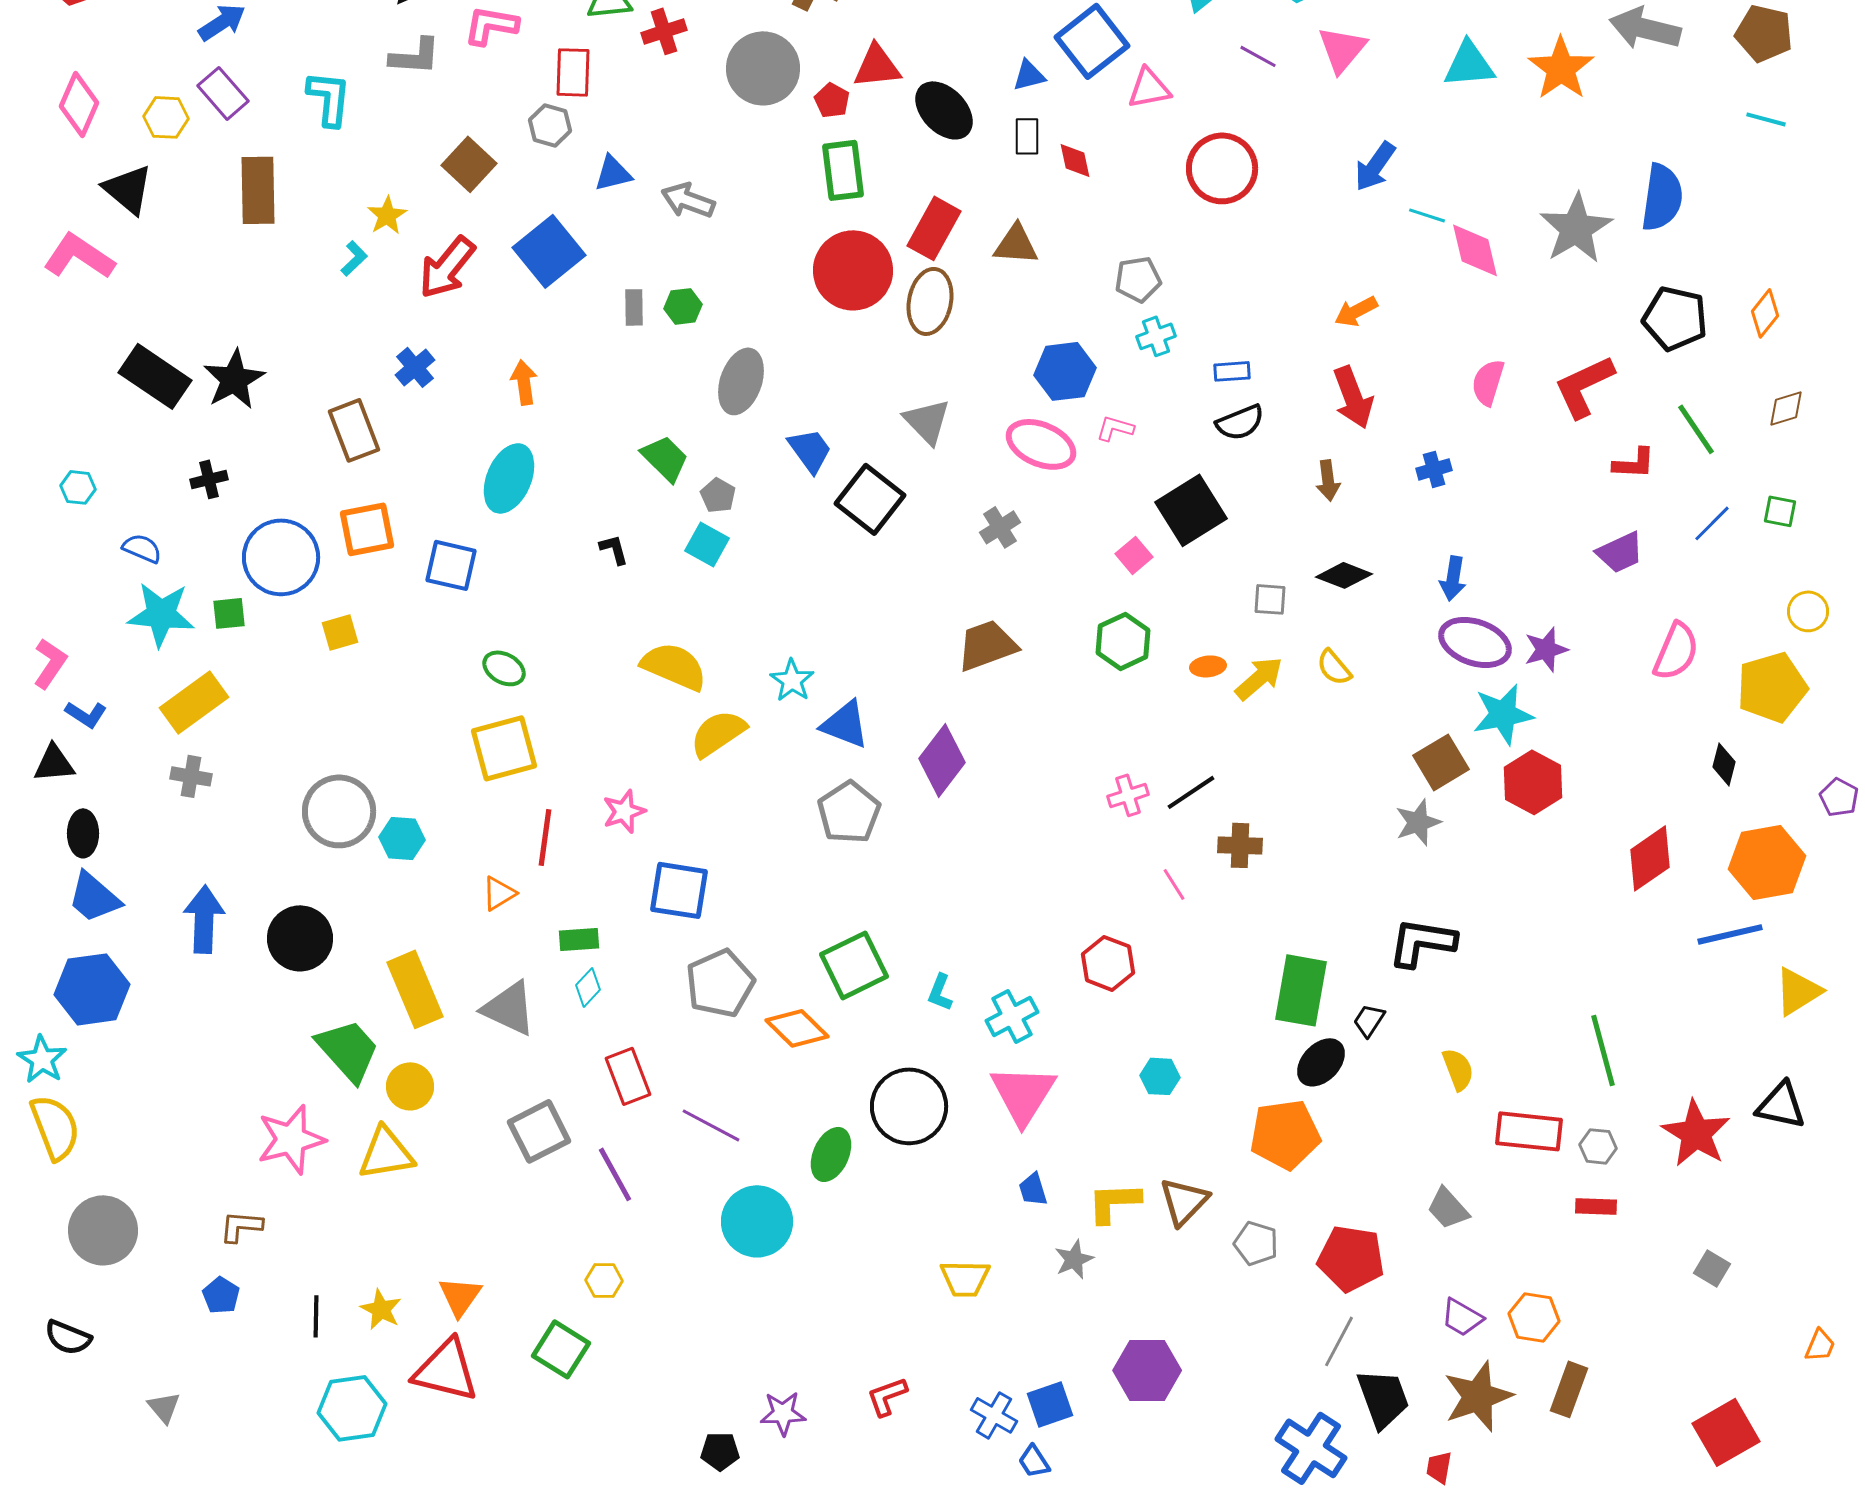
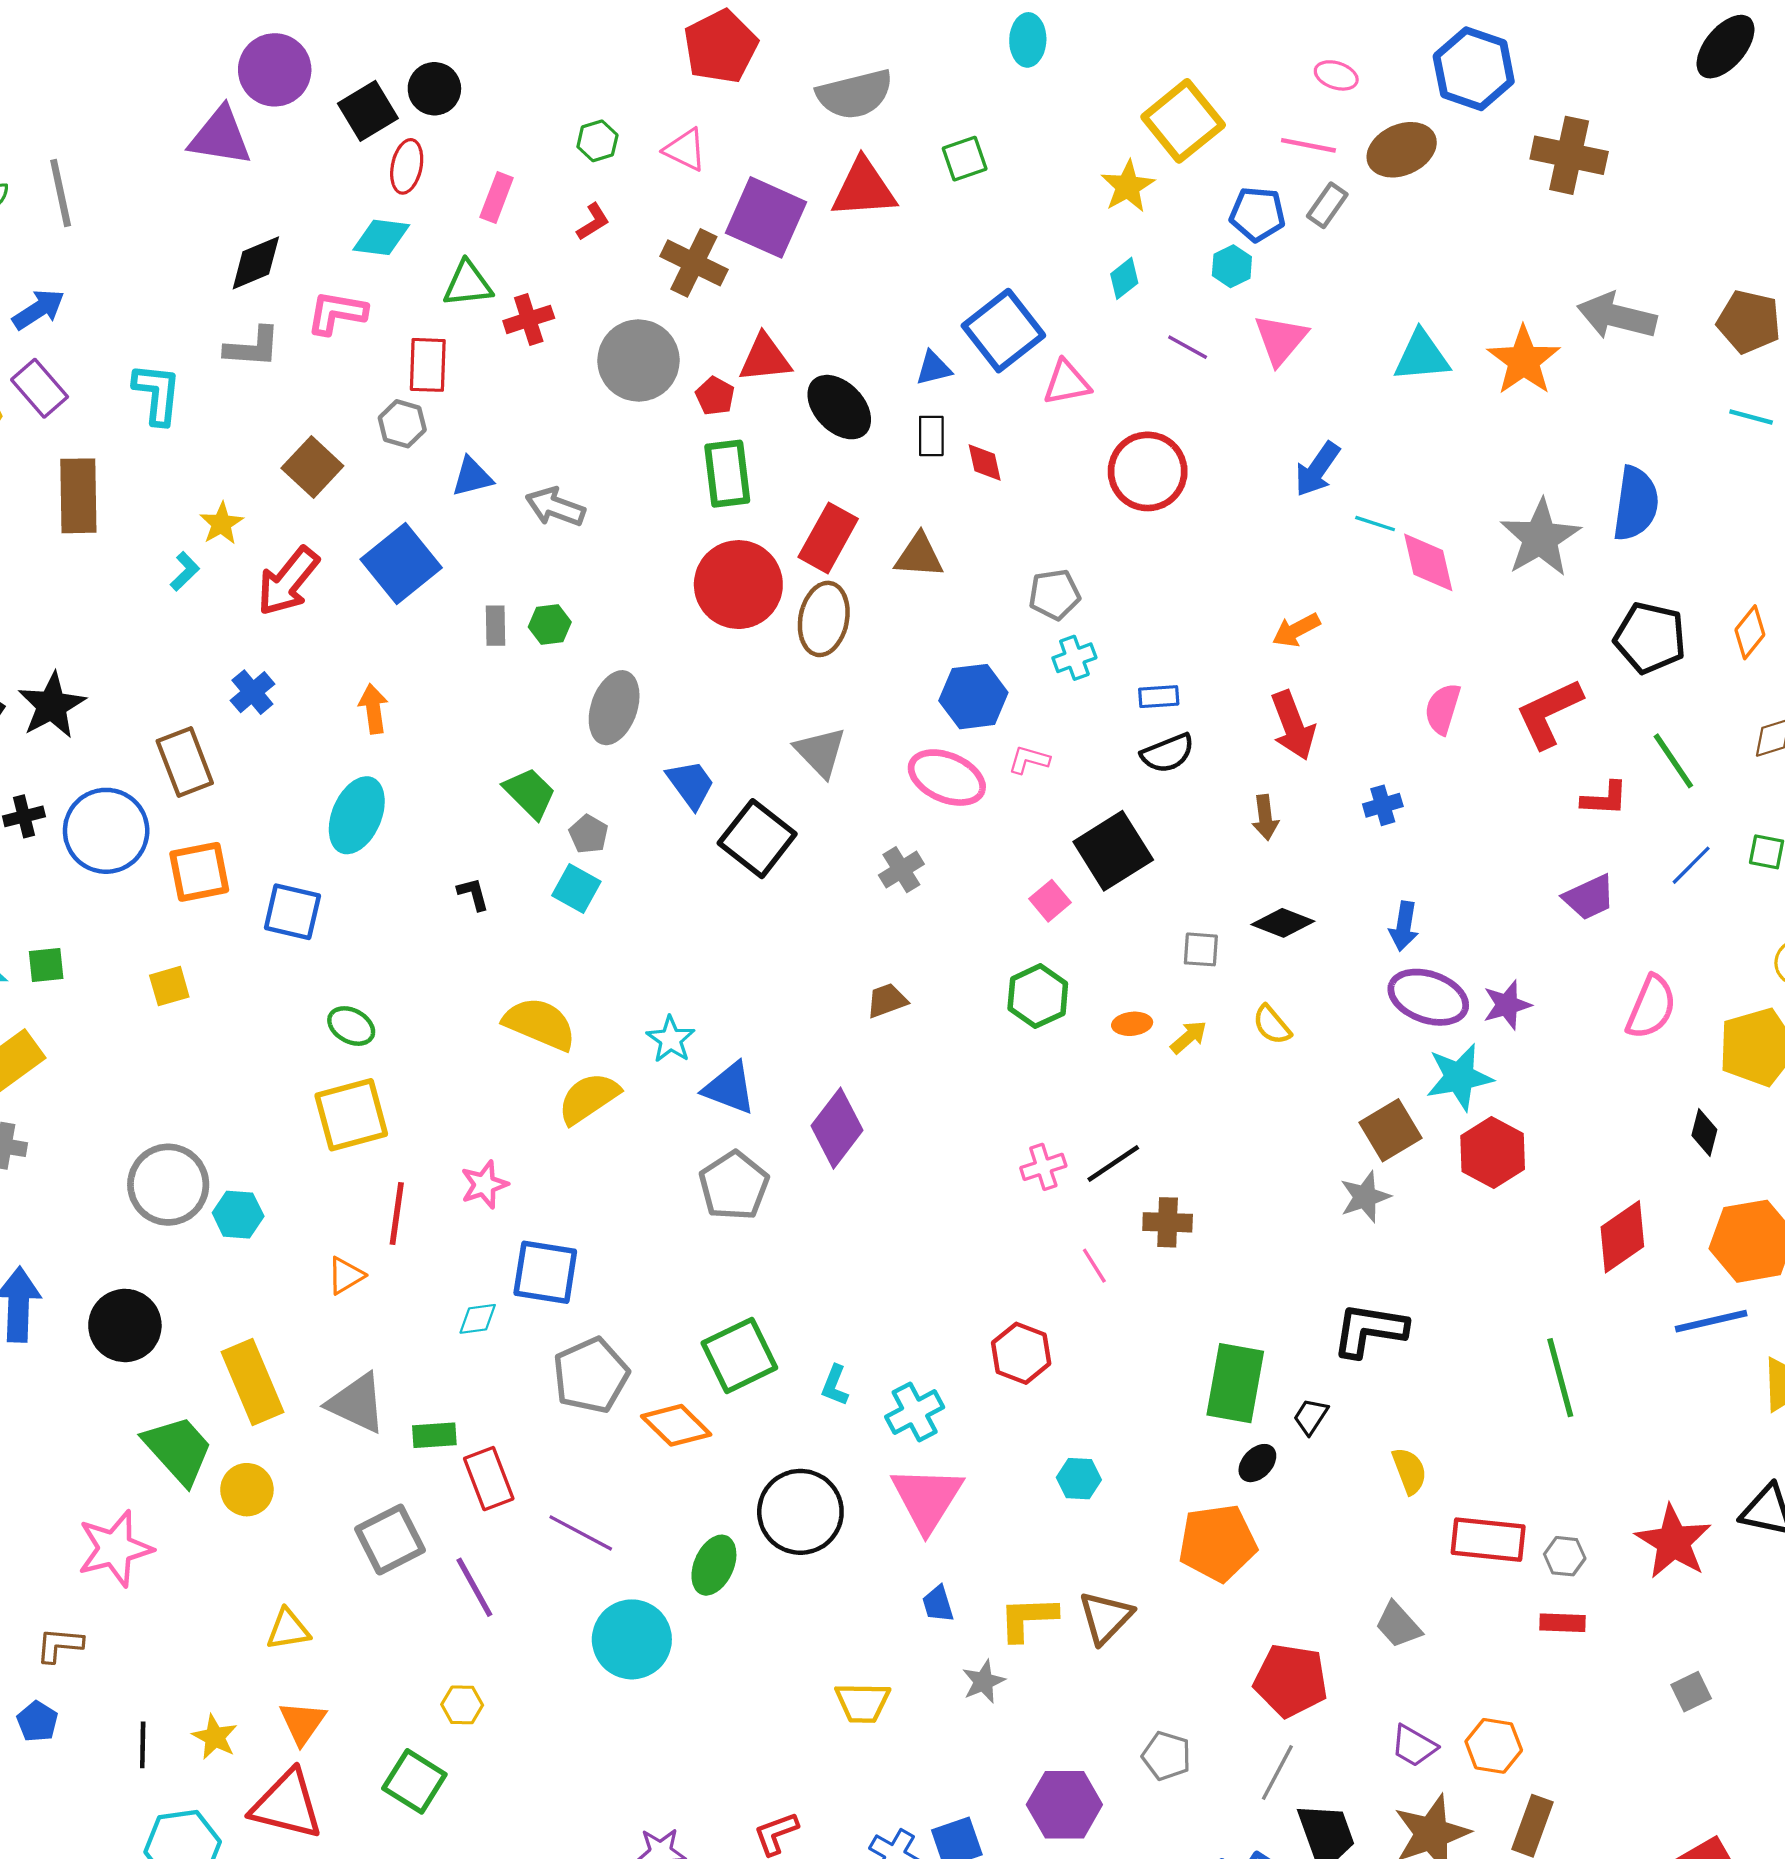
blue circle: (281, 557) -> (106, 831), moved
brown trapezoid: (987, 645) -> (887, 1000), size x0.6
yellow arrow: (1259, 678) -> (1189, 1037), size x0.7
green rectangle: (579, 939) -> (434, 1435), moved
cyan diamond: (588, 987) -> (478, 1319), moved, turned 39
green line: (1603, 1050) -> (1560, 1378), moved
black ellipse: (1321, 1062) -> (1257, 1463), size x0.7
yellow triangle: (386, 1153) -> (288, 1629), moved, size x0.7
gray pentagon: (1256, 1243) -> (1166, 1756), moved
gray square: (1712, 1268) -> (1691, 1692), turned 33

